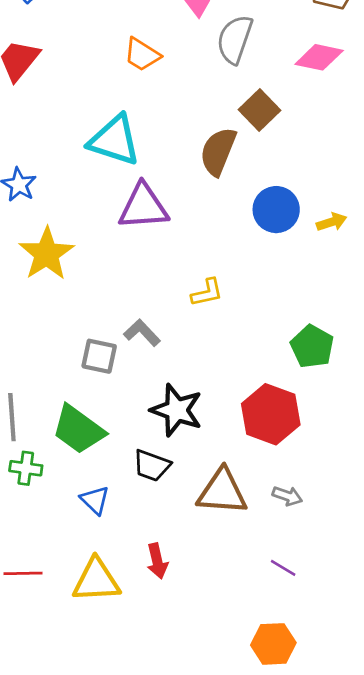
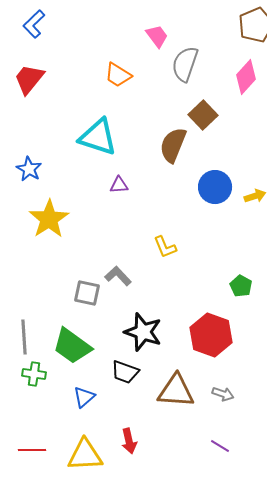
pink diamond: (319, 57) -> (246, 77), turned -60
purple triangle: (143, 207) -> (119, 185), size x0.5
yellow L-shape: (207, 293) -> (165, 247), turned 80
green pentagon: (312, 346) -> (241, 286), size x0.7
blue triangle: (95, 500) -> (84, 397), turned 35

